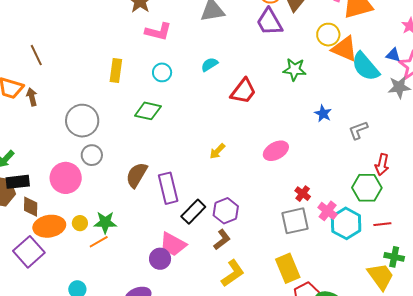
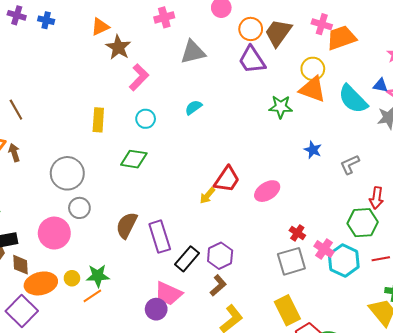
pink L-shape: (158, 32) -> (139, 77), turned -56
orange triangle: (345, 49) -> (313, 89), moved
red trapezoid: (243, 91) -> (227, 179), moved

